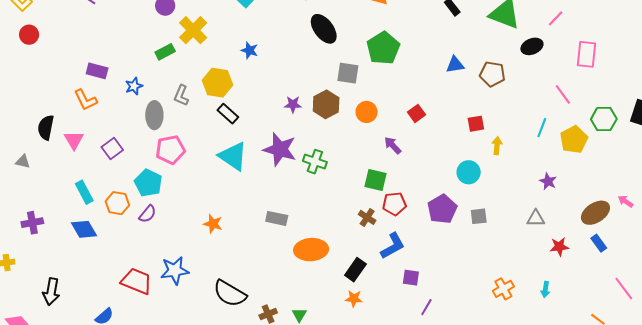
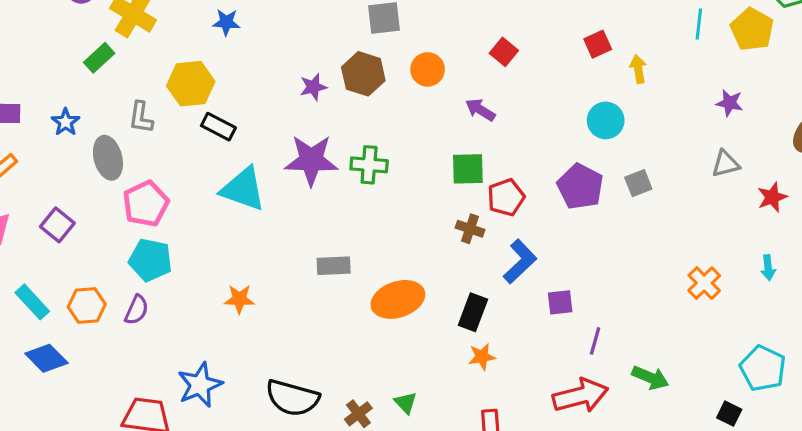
cyan pentagon: (148, 183) -> (150, 260), moved

